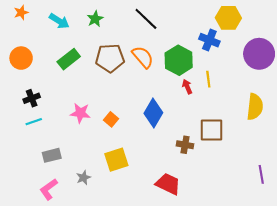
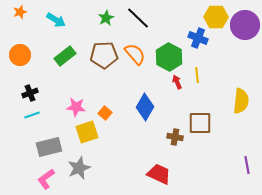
green star: (95, 19) -> (106, 18), moved
purple circle: (259, 54) -> (245, 25), moved
gray rectangle: (52, 155) -> (49, 147), size x1.4
yellow square: (116, 160) -> (87, 132), moved
gray star: (83, 178) -> (79, 168), size x1.6

